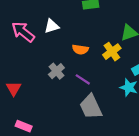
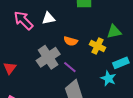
yellow cross: (112, 52) -> (98, 46), turned -35
gray cross: (56, 71) -> (48, 57), size x1.6

